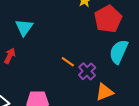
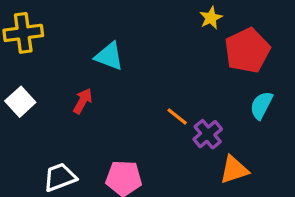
cyan triangle: (24, 28) -> (109, 56), turned -48
cyan semicircle: (119, 52) -> (261, 105), size x0.7

